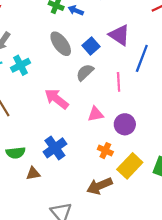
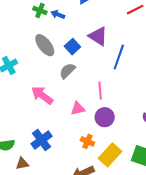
pink line: (119, 82) -> (100, 91), moved

